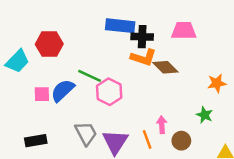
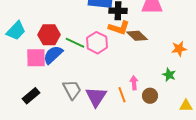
red hexagon: (49, 44) -> (49, 35), moved
pink hexagon: (109, 92) -> (97, 43), moved
pink square: (42, 94) -> (36, 58), size x1.5
black rectangle: (36, 141) -> (31, 96), turned -30

